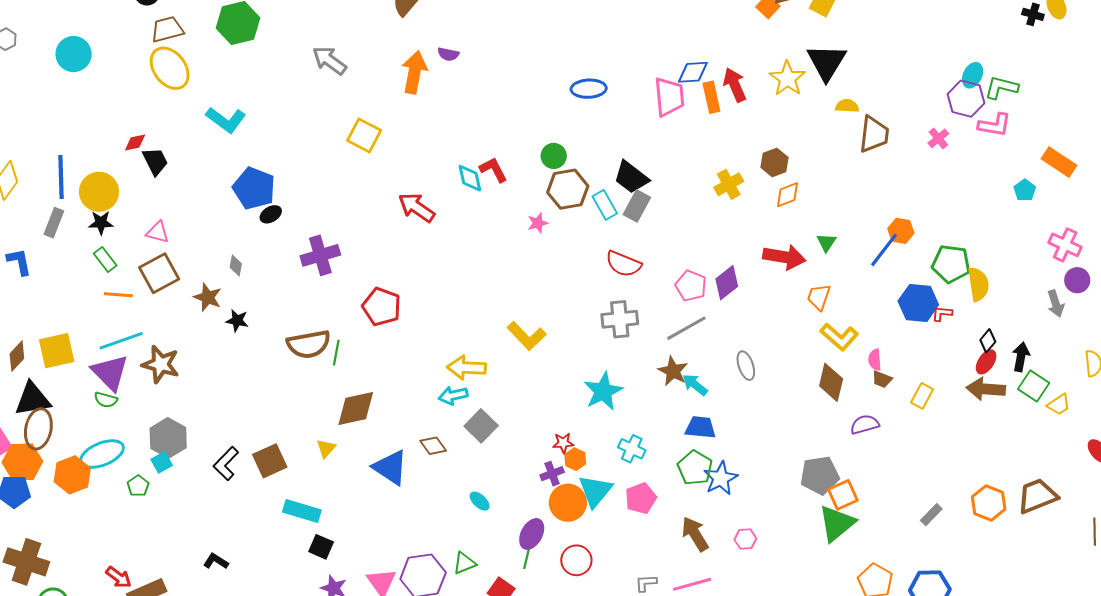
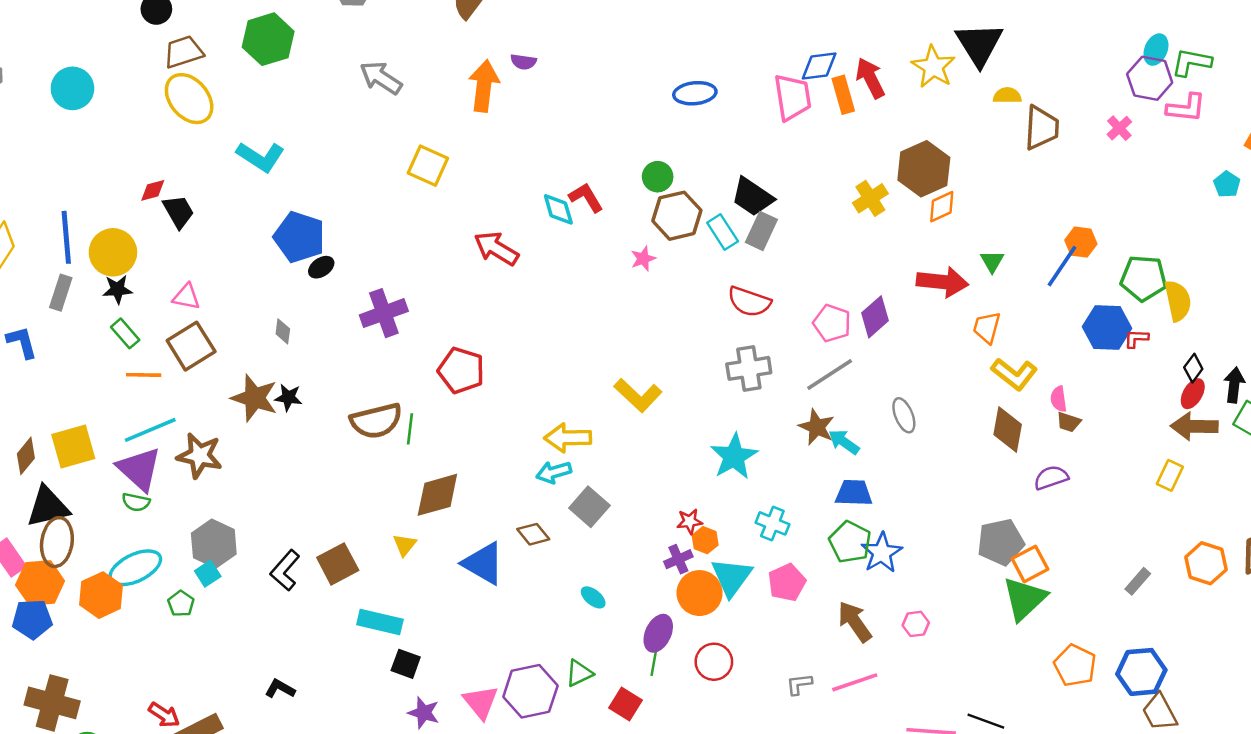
brown hexagon: (774, 162) -> (924, 169), size x1.6
brown star: (208, 297) -> (254, 398), moved, size x1.4
yellow rectangle: (922, 396) -> (1170, 475), moved

